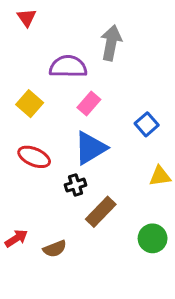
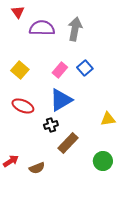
purple semicircle: (68, 67) -> (42, 28), moved
blue square: (147, 124) -> (85, 68), moved

